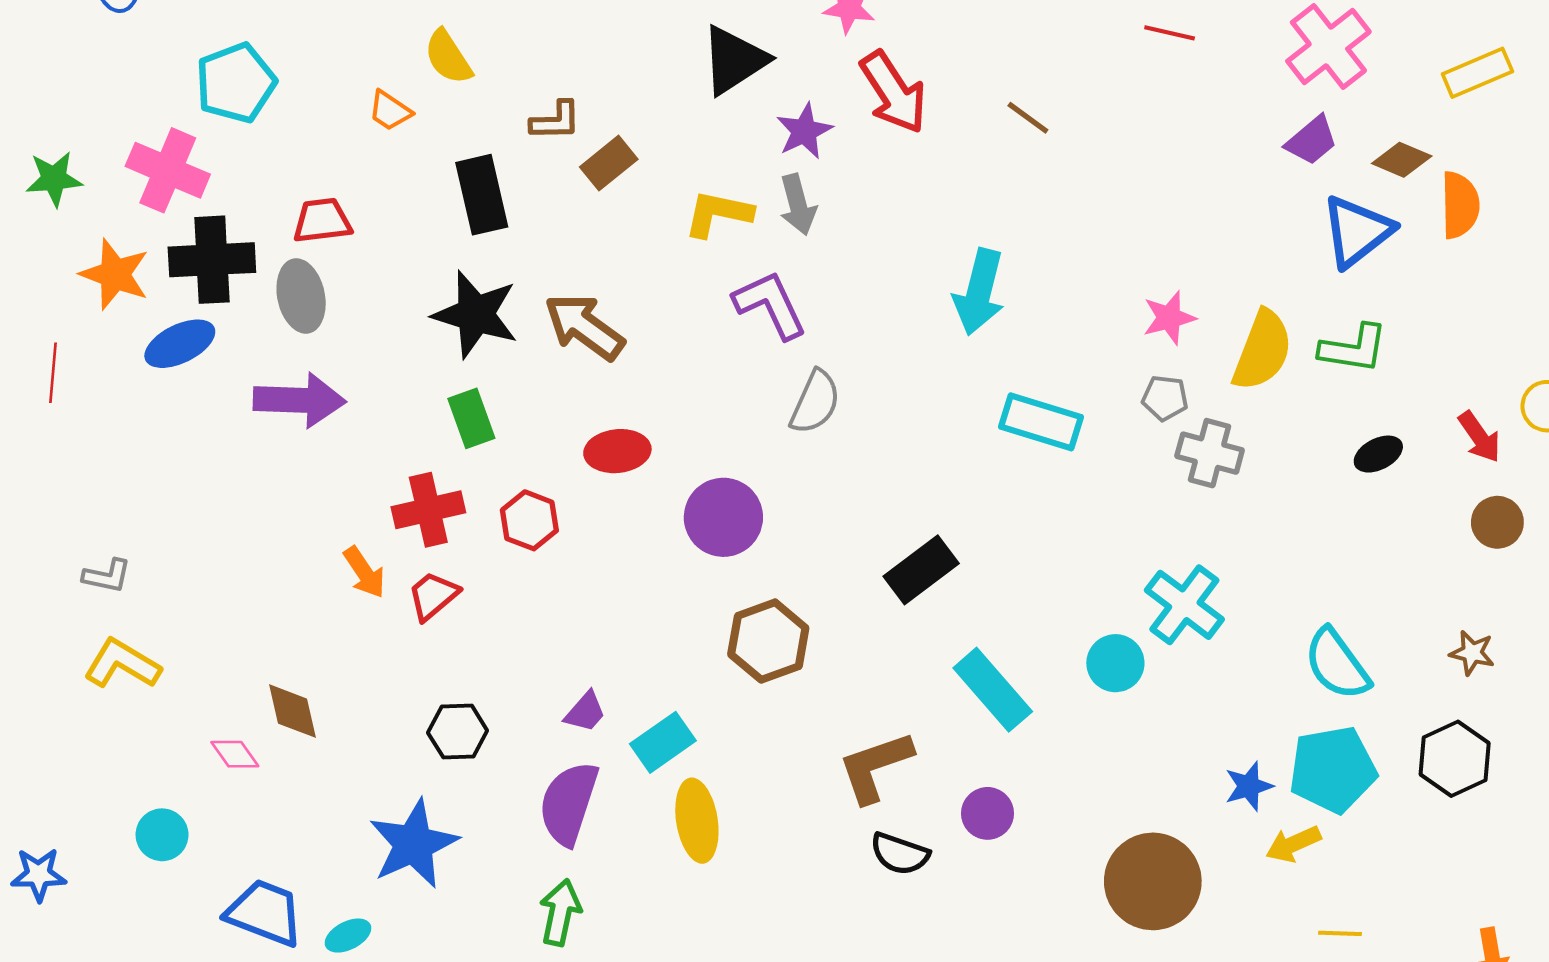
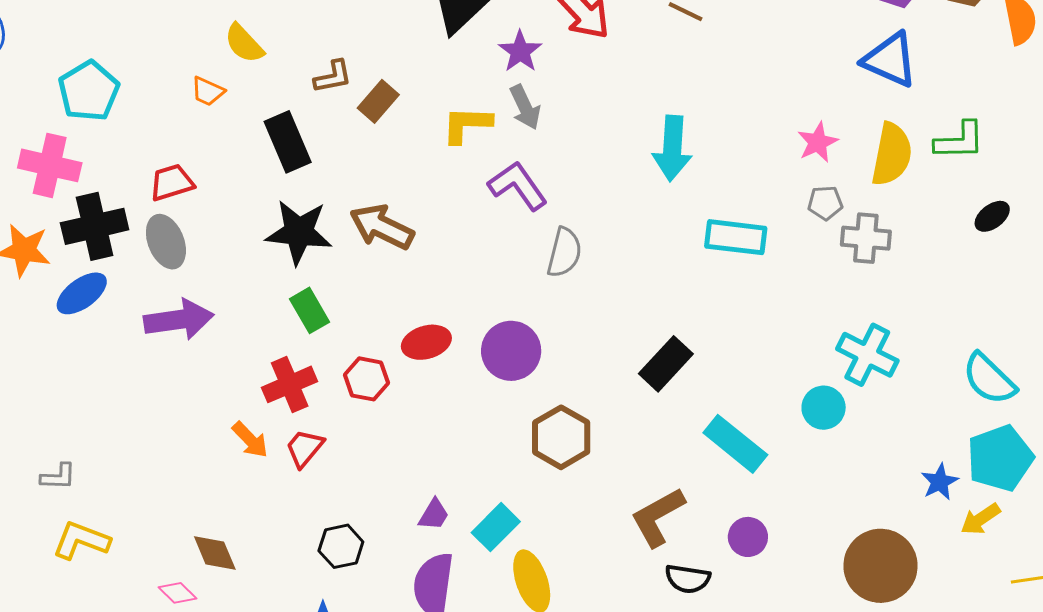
blue triangle: (1357, 231) -> (890, 60), moved, turned -48
red ellipse: (617, 451) -> (426, 342), moved

